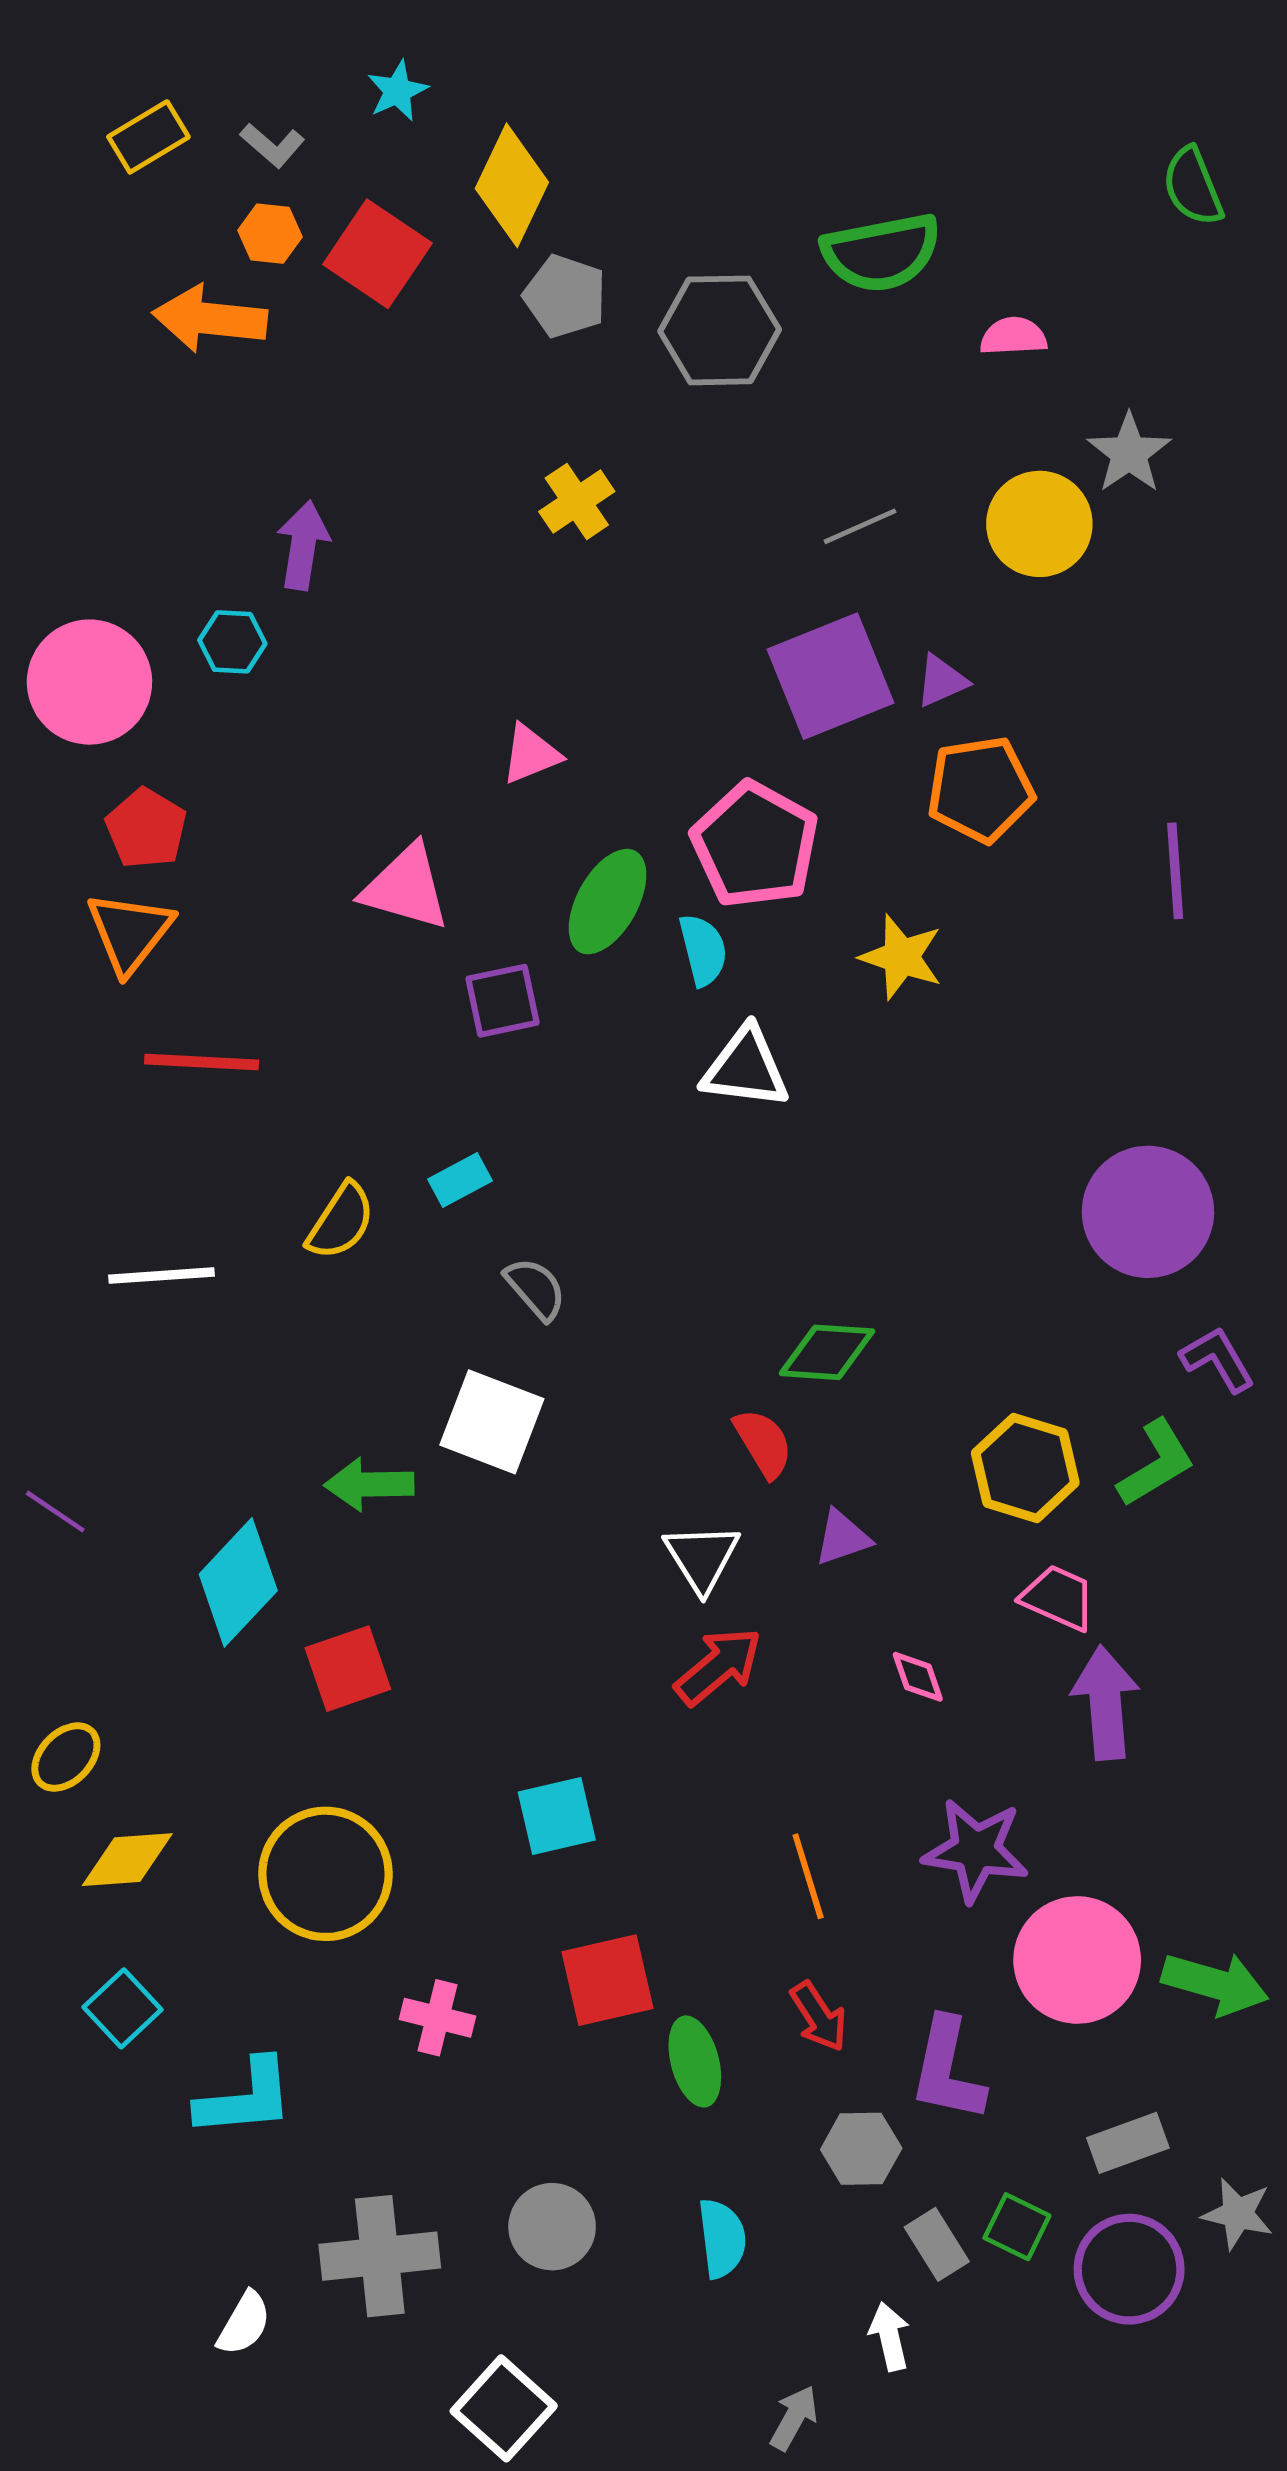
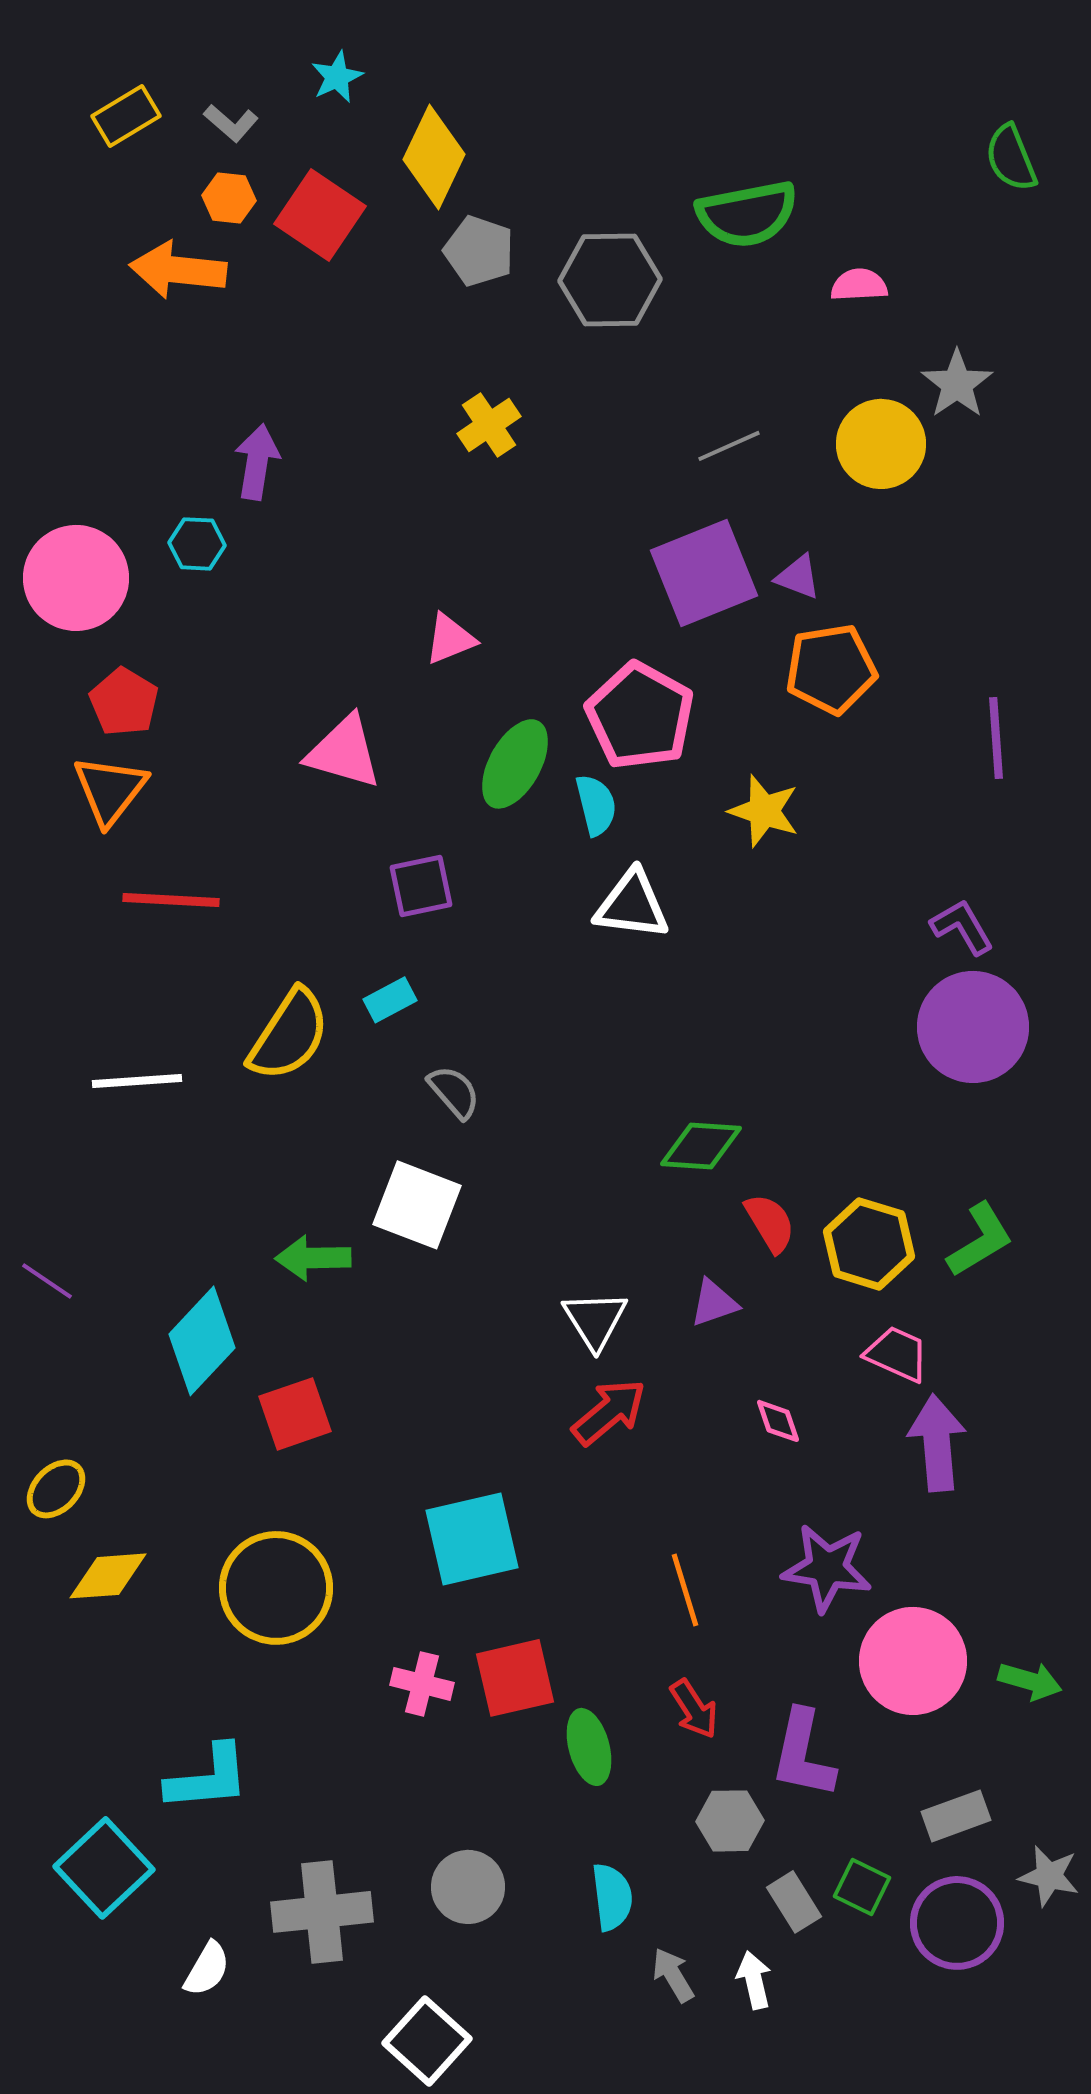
purple triangle: (941, 681) -> (798, 577), turned 45
purple square: (502, 1001) -> (421, 886), moved
yellow semicircle: (341, 1221) -> (289, 1035), size x1.4
purple L-shape: (1218, 1359) -> (962, 927), moved
red semicircle: (763, 1443) -> (770, 1223), moved
cyan square: (557, 1816) -> (472, 1539), size x1.4
green arrow: (1215, 1984) -> (1030, 1681), size x0.7
cyan square: (123, 2008) -> (104, 1868), moved, size x1.5
pink cross: (438, 2018) -> (422, 1684), moved
gray arrow: (794, 2418) -> (673, 1975), moved, turned -60

